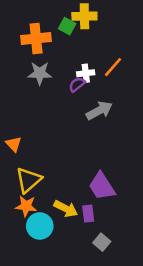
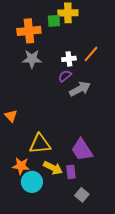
green square: (67, 26) -> (54, 21), turned -32
purple semicircle: (77, 84) -> (65, 76), moved
yellow triangle: (29, 180) -> (40, 144), moved, turned 35

